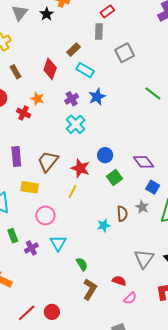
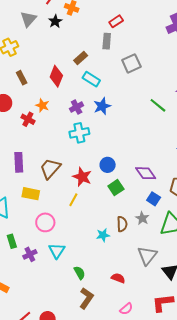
cyan cross: (76, 124) -> (79, 133), turned 30
gray triangle: (144, 259) -> (147, 256), moved
red semicircle: (119, 281) -> (118, 278), moved

